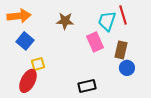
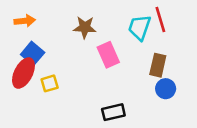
orange arrow: (19, 16) -> (25, 21), size x0.7
pink rectangle: (95, 42) -> (108, 55), moved
red ellipse: (28, 81) -> (23, 73), moved

